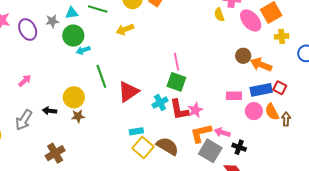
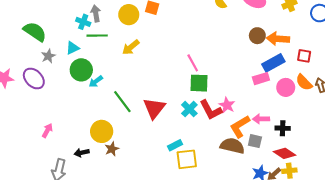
gray star: (52, 21) -> (48, 56), moved
blue rectangle: (261, 90) -> (273, 63), moved
brown semicircle: (167, 146) -> (232, 146), moved
yellow square: (143, 148) -> (187, 159), turned -30
gray square: (210, 151) -> (255, 141), size x0.6

